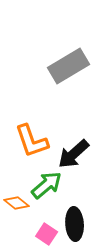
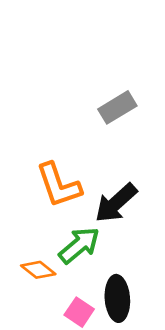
gray rectangle: (69, 66) -> (117, 107), moved, size x0.7

